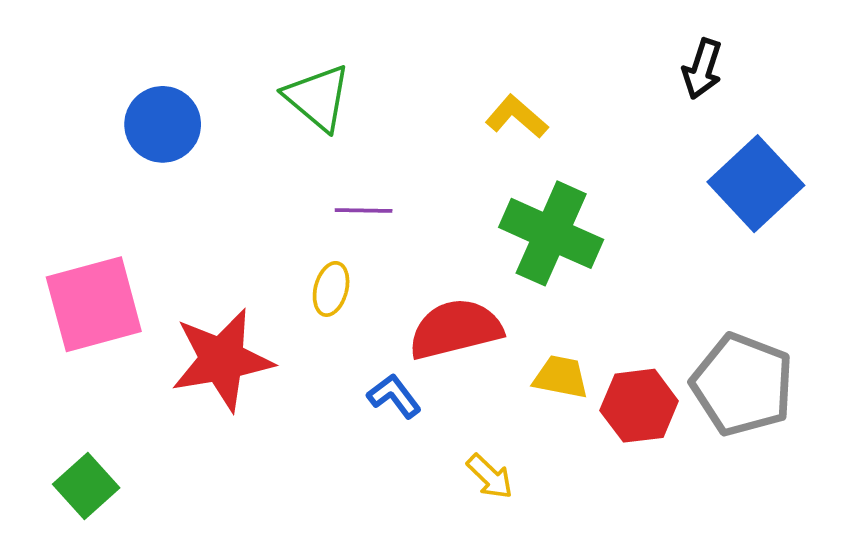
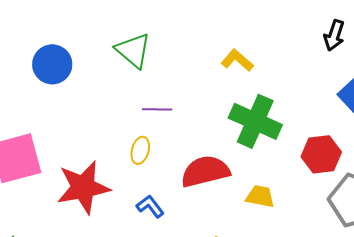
blue L-shape: (394, 396) -> (150, 206), moved
red hexagon: (639, 406) -> (321, 154), moved

